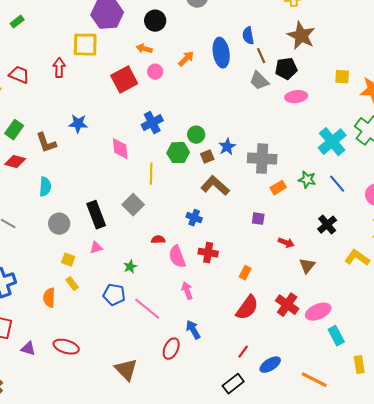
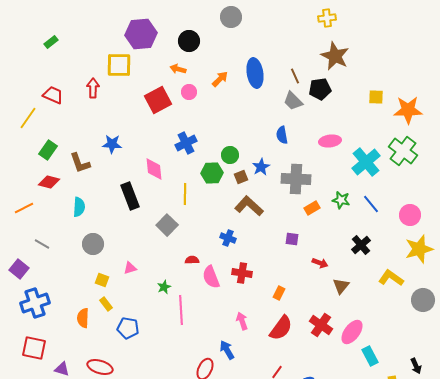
blue semicircle: (248, 36) -> (282, 135), moved
pink ellipse: (296, 97) -> (330, 141), moved
black rectangle: (96, 215) -> (130, 196), moved
pink arrow: (187, 291) -> (242, 321), moved
blue pentagon: (114, 295) -> (128, 328), moved
pink line: (147, 309) -> (181, 310), moved, turned 48
pink ellipse: (318, 312) -> (352, 332), turned -30

